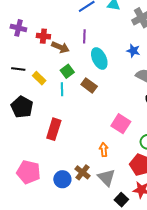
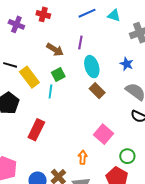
red cross: (43, 36) -> (43, 14), moved
yellow rectangle: (39, 78) -> (29, 77), size x1.5
brown rectangle: (89, 85) -> (97, 91), moved

